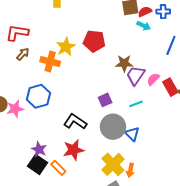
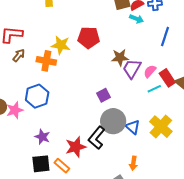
yellow star: (66, 47) -> (61, 45), turned -30
cyan line: (136, 104) -> (154, 89), moved
black L-shape: (75, 122) -> (97, 138), moved, turned -80
purple star: (39, 149) -> (42, 137), moved
black square: (38, 164) -> (41, 164), turned -36
yellow cross: (113, 164) -> (161, 127), moved

